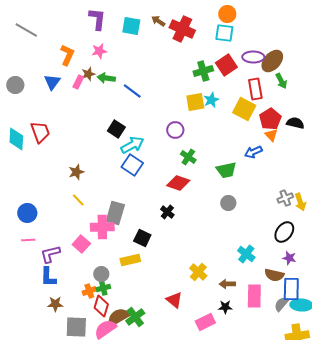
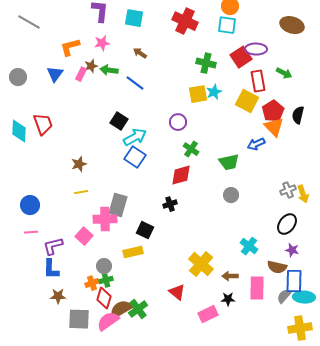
brown arrow: (158, 21) -> (140, 53), moved
orange L-shape: (67, 55) -> (70, 47), turned -130
brown ellipse: (272, 61) -> (292, 25), moved, turned 65
red square: (226, 65) -> (241, 57), moved
green cross: (203, 71) -> (206, 63), turned 30
green arrow: (281, 81) -> (284, 73), turned -35
black semicircle: (295, 123) -> (298, 115), turned -90
orange triangle: (271, 135) -> (274, 127), size x1.5
red diamond: (178, 183) -> (181, 175), turned -35
yellow line: (78, 200) -> (81, 192), turned -56
black cross: (167, 212) -> (170, 204), turned 32
yellow cross: (198, 272) -> (201, 264), size x1.4

